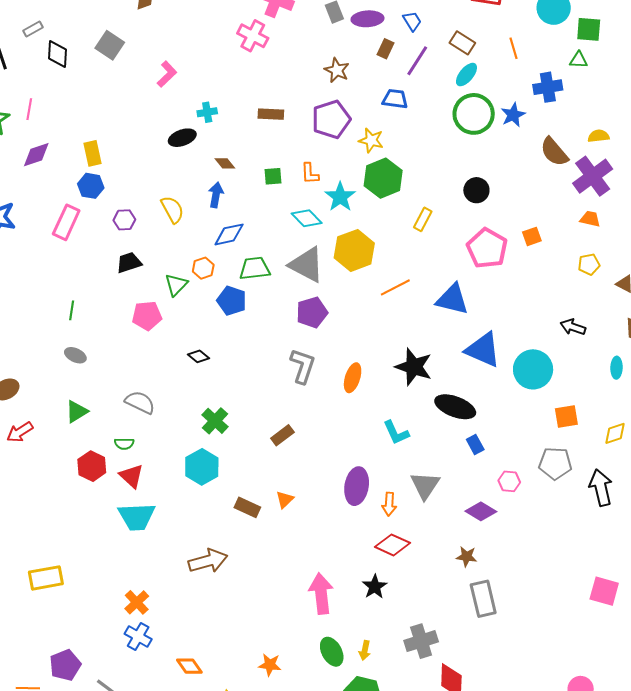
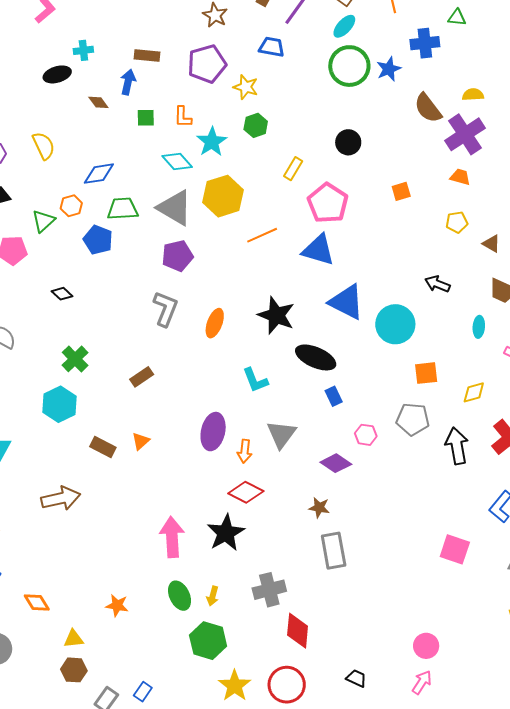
green hexagon: (383, 178) -> (256, 125), size x0.6
blue arrow: (216, 195) -> (128, 82), moved
pink pentagon: (487, 248) -> (328, 203), moved
black star: (375, 587) -> (226, 533), size x1.5

